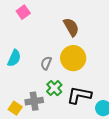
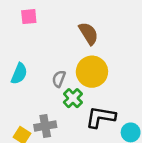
pink square: (23, 12) -> (29, 17), turned 32
green cross: (54, 88) -> (73, 98), moved

